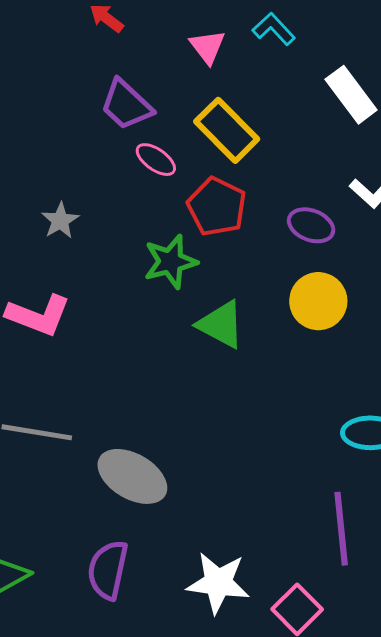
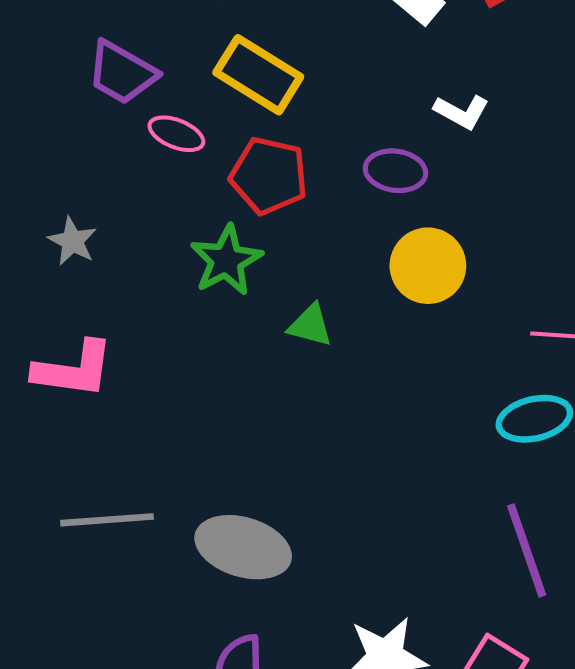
green triangle: (221, 324) -> (310, 325), size x0.7

